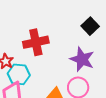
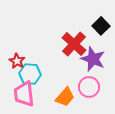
red cross: (36, 42) -> (74, 44), moved, turned -35

